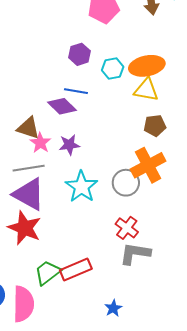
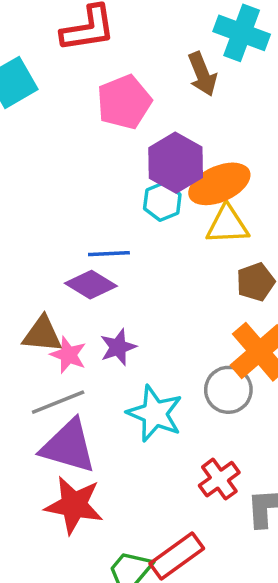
purple hexagon: (79, 54) -> (176, 163), moved, size x1.5
red cross: (127, 228) -> (219, 479), moved, turned 30

